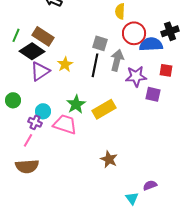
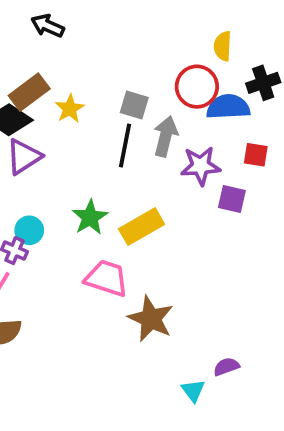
yellow semicircle: (120, 11) -> (223, 46), moved
brown rectangle: (43, 36) -> (29, 92), turned -70
yellow star: (65, 64) -> (70, 109), moved
pink trapezoid: (65, 124) -> (107, 278), moved
brown star: (109, 159) -> (151, 319), size x1.4

